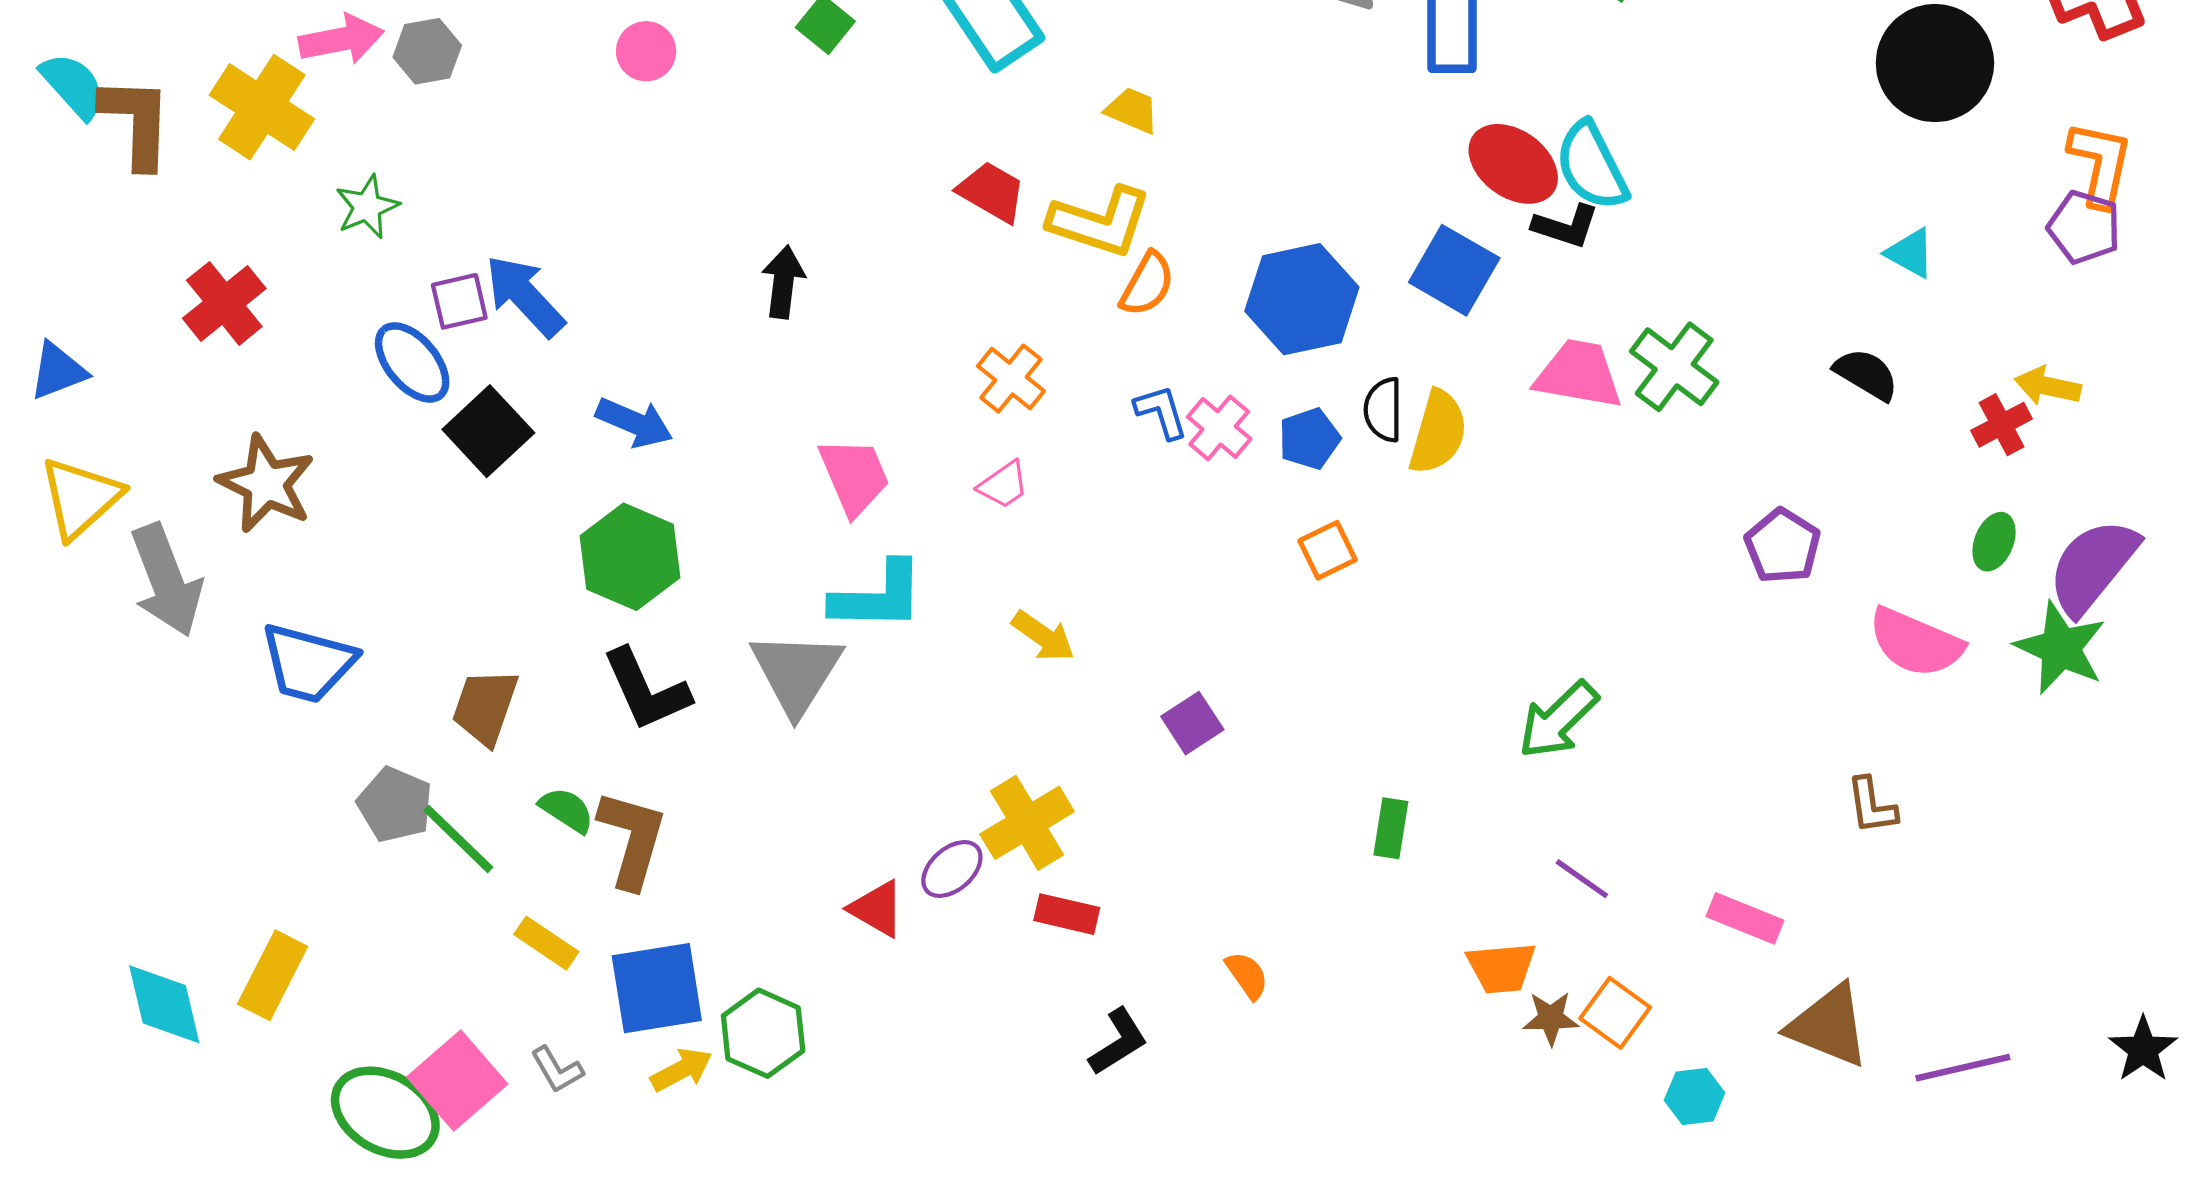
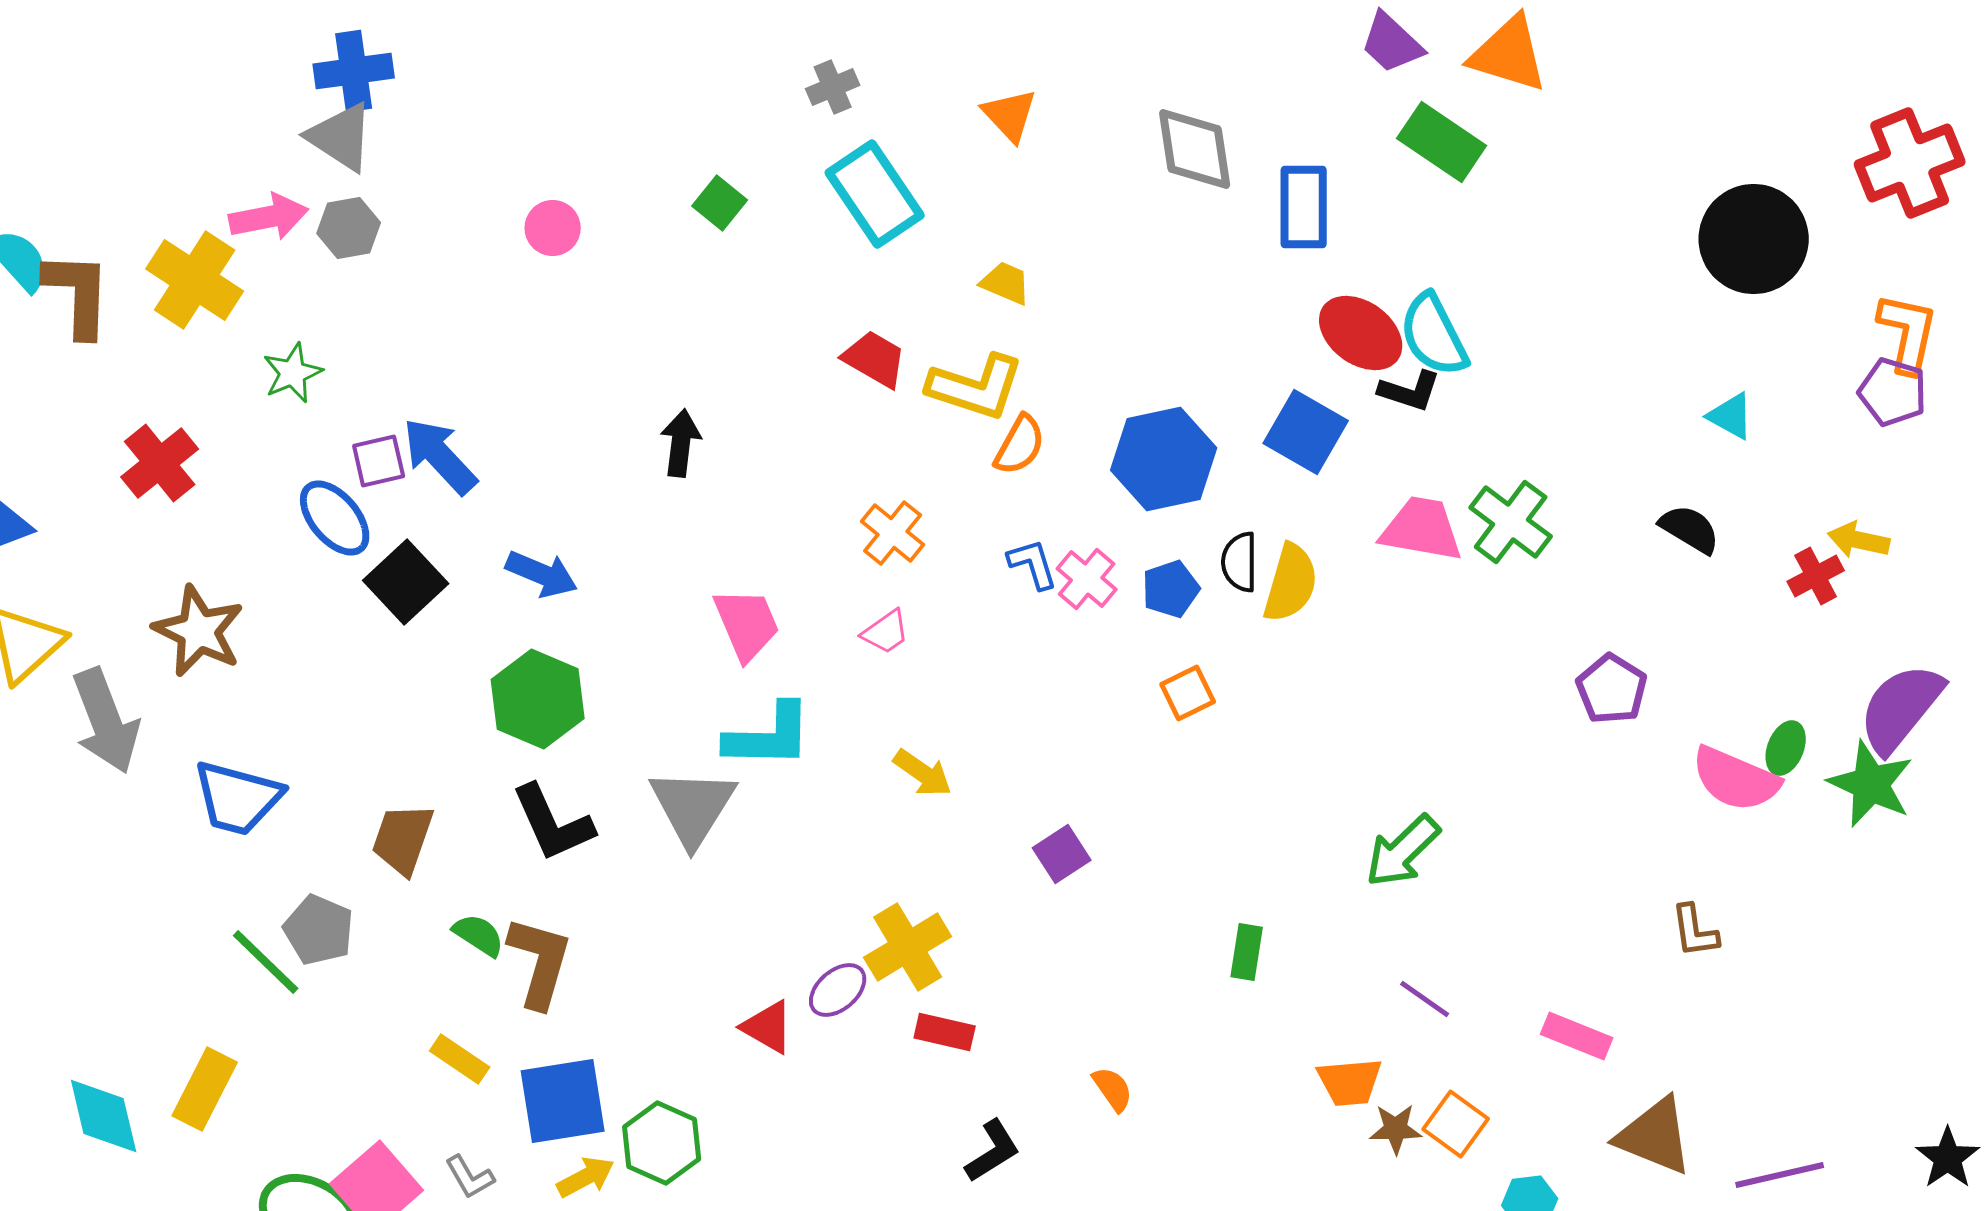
green ellipse: (1994, 542) -> (1786, 748), moved
green line: (458, 839) -> (266, 962), moved

